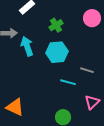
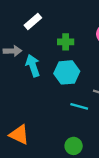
green cross: (56, 25) -> (66, 42), turned 32

